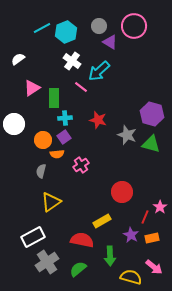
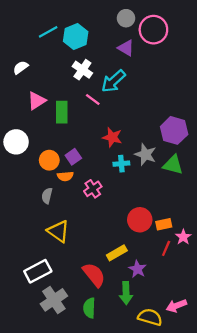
gray circle: (99, 26) -> (126, 18), moved
cyan cross: (65, 118) -> (121, 164), moved
yellow triangle: (51, 202) -> (58, 231), turned -50
purple star: (131, 235) -> (137, 269), moved
orange rectangle: (152, 238) -> (164, 224), moved
red semicircle: (82, 240) -> (94, 275), turned 40
pink arrow: (154, 267) -> (176, 306), turned 120
green semicircle: (78, 269) -> (89, 308), turned -48

